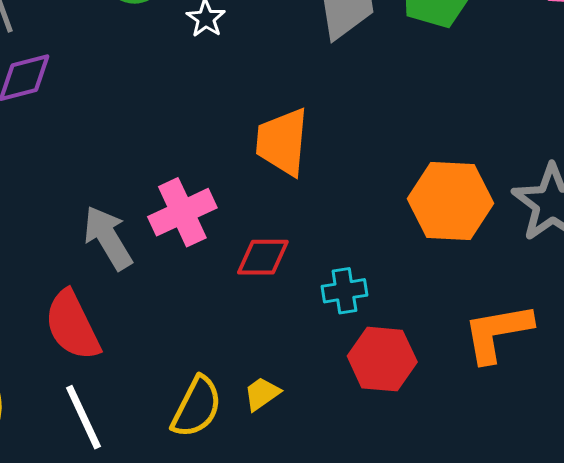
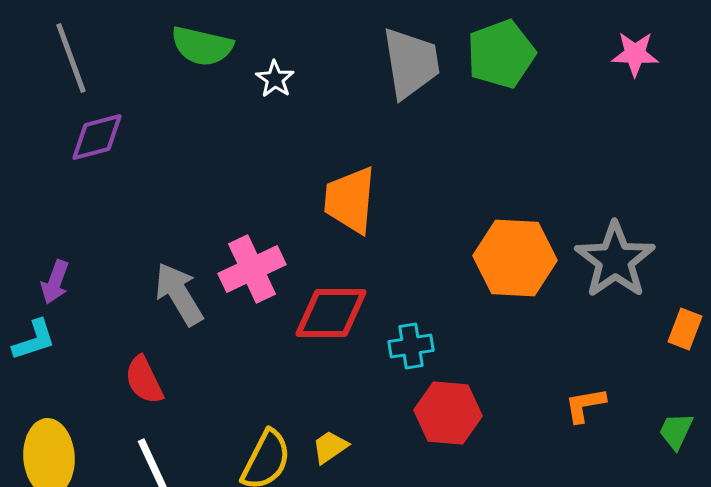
red diamond: (263, 257) -> (331, 313), size x1.4
red semicircle: (72, 325) -> (144, 380), size x0.7
orange L-shape: (497, 333) -> (585, 405), moved, size x0.6

